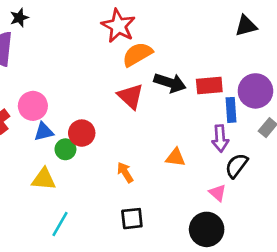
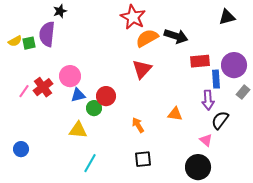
black arrow: (170, 83) -> (176, 36), moved
red triangle: (131, 96) -> (142, 69), turned 30

